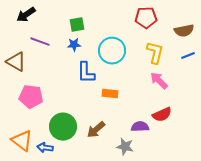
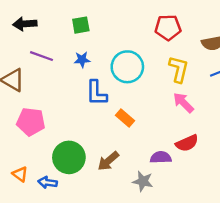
black arrow: (26, 15) -> (25, 24), turned 30
green square: (77, 25) -> (81, 25), moved
orange rectangle: (110, 94) -> (125, 118), turned 35
orange triangle: (22, 141) -> (20, 174), size x0.6

